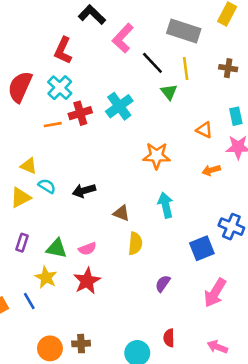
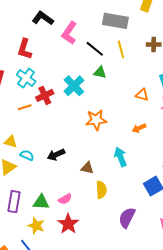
green triangle: (169, 92) -> (100, 72), moved, turned -32
orange star: (157, 156) -> (96, 120), moved
orange arrow: (211, 170) -> (139, 128), moved
purple rectangle: (22, 243) -> (14, 202), size x1.5
purple semicircle: (163, 284) -> (127, 218), size x1.5

